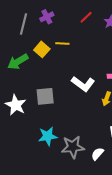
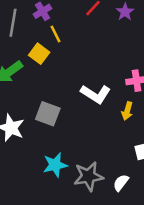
yellow line: (62, 44) -> (55, 34), moved, turned 64
gray square: (45, 96) -> (48, 114), turned 30

